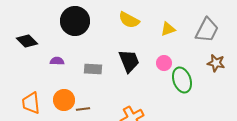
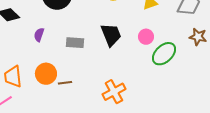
purple semicircle: (57, 61) -> (39, 35), turned -72
green ellipse: (182, 80) -> (164, 54), turned 65

